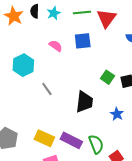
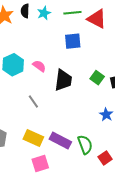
red triangle: (106, 18) -> (97, 19), turned -40
pink semicircle: (56, 46) -> (39, 66), moved
gray line: (47, 89) -> (33, 102), moved
black trapezoid: (84, 102) -> (63, 80), moved

